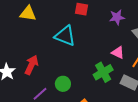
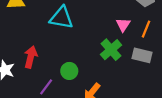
pink triangle: (118, 52) -> (123, 25), turned 48

